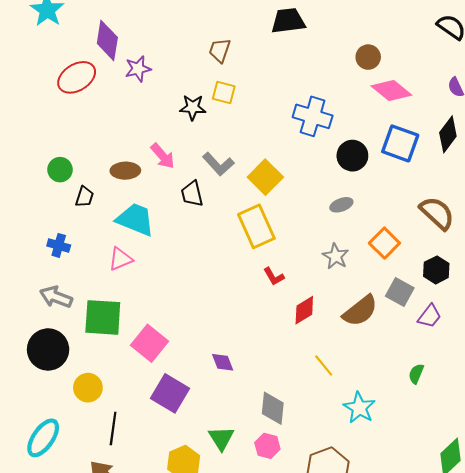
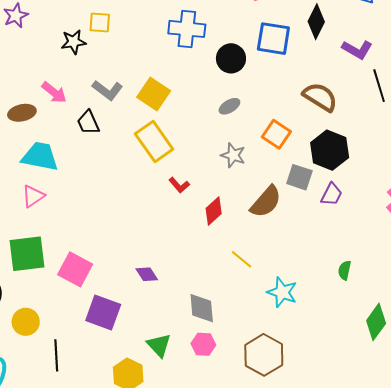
black hexagon: (436, 270) -> (330, 150), size x1.5
green semicircle: (416, 374) -> (345, 270), moved

